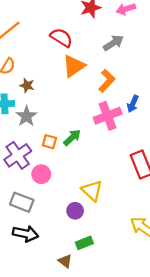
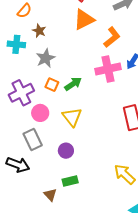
gray star: (26, 116) -> (46, 58), moved
yellow triangle: (92, 191) -> (72, 117), moved
gray rectangle: (22, 202) -> (33, 140), moved, turned 35

